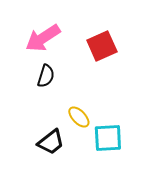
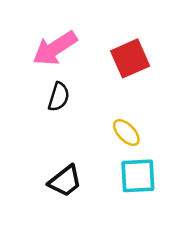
yellow ellipse: (79, 117) -> (126, 133), moved

